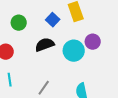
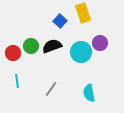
green circle: (19, 23) -> (31, 46), moved

